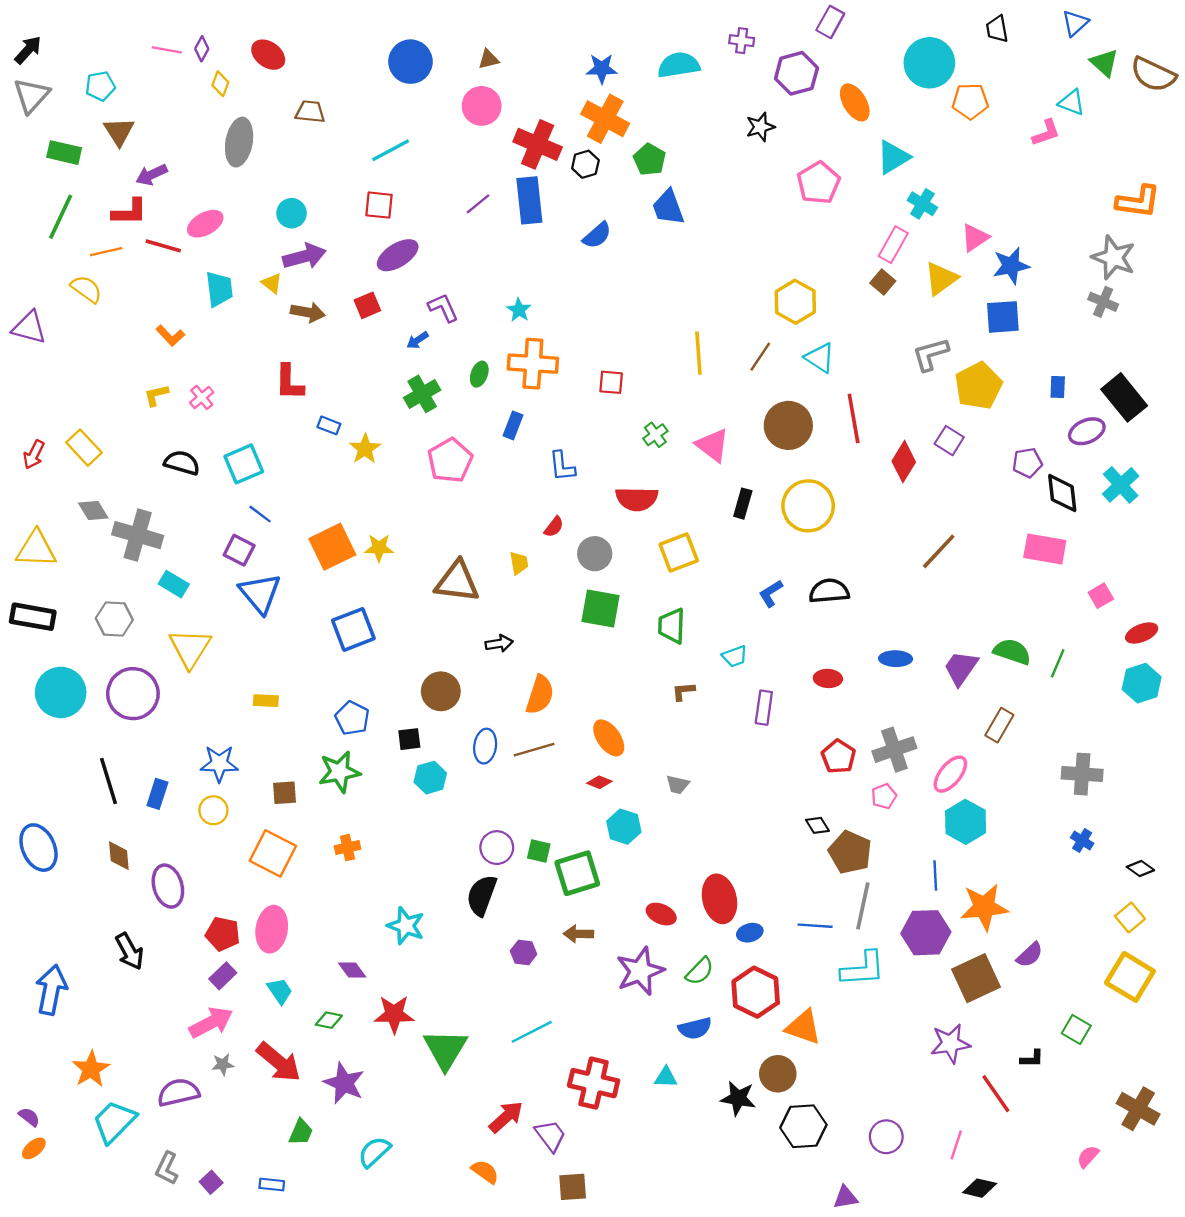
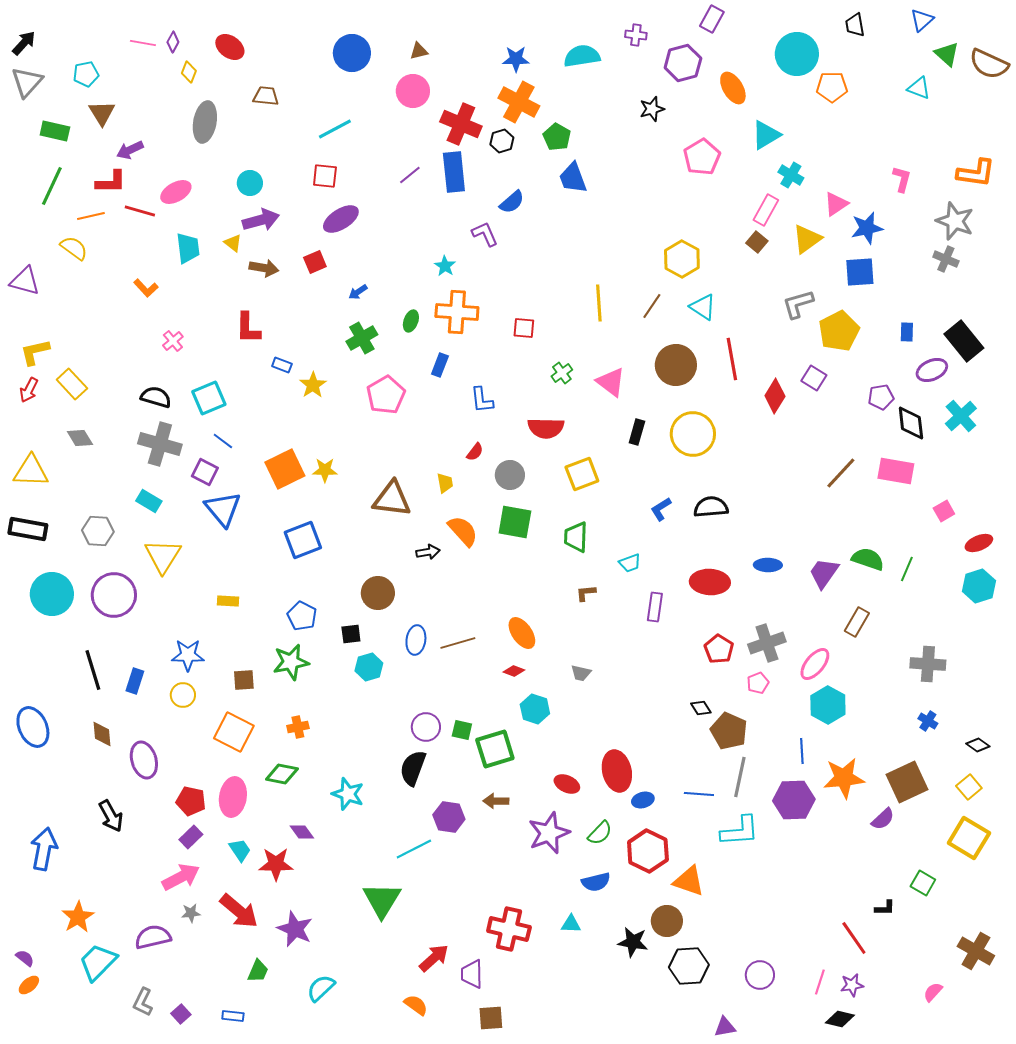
pink L-shape: (1046, 133) -> (902, 179), moved, turned -56
purple L-shape: (443, 308) -> (485, 234), moved
yellow L-shape: (156, 395) -> (35, 352), moved, size x1.4
gray cross: (138, 535) -> (160, 444), moved
brown line: (939, 551) -> (841, 473), moved
red ellipse: (828, 678) -> (710, 582), size x1.6
orange semicircle: (540, 695) -> (463, 531), moved, turned -60
purple hexagon: (524, 952) -> (449, 817), size x1.4
brown square: (976, 978) -> (907, 782), moved
red star: (394, 1014) -> (276, 864), moved
green diamond: (329, 1020) -> (282, 774), moved, size x1.4
cyan line: (532, 1032) -> (414, 849), moved
purple star: (950, 1043) -> (852, 985), moved, size x0.7
purple trapezoid: (550, 1136) -> (472, 974), turned -144

